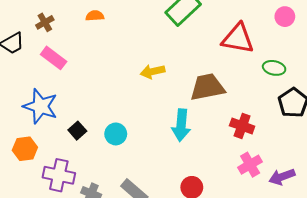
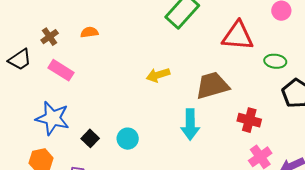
orange semicircle: (95, 16) -> (89, 32), moved

